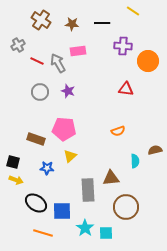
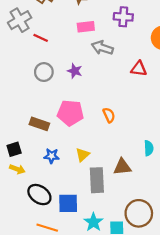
gray cross: (18, 45) -> (20, 20), size x1.5
purple cross: (123, 46) -> (123, 17), moved
gray arrow: (58, 63) -> (102, 48), moved, turned -42
orange semicircle: (118, 131) -> (109, 115), moved, turned -96
yellow triangle: (70, 156) -> (82, 155), moved
black square: (13, 162) -> (14, 149), turned -32
brown circle: (126, 207) -> (139, 213), moved

